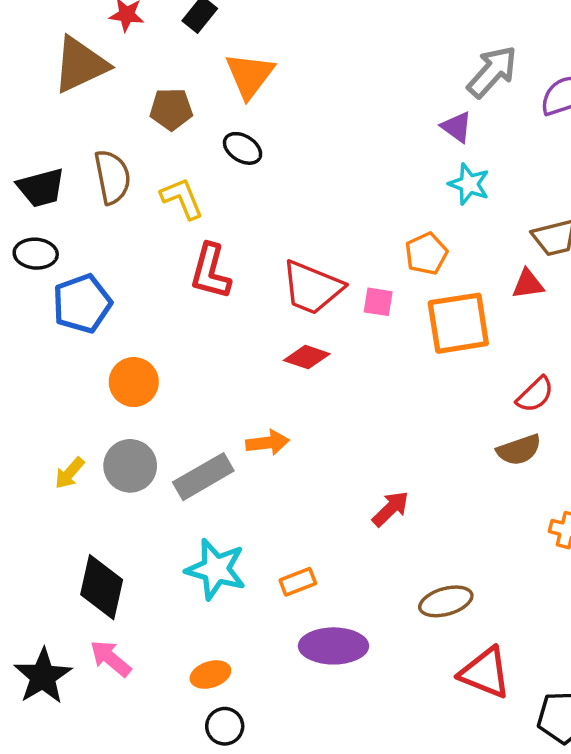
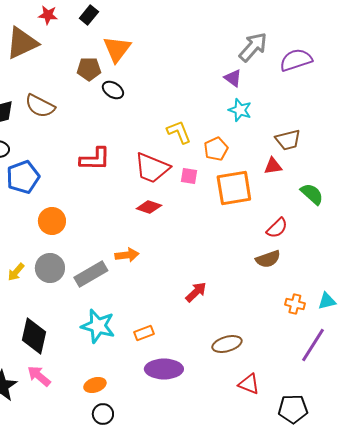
brown pentagon: (171, 109) -> (89, 69), moved
brown semicircle: (112, 177) -> (40, 106), turned 128
yellow L-shape: (182, 198) -> (179, 132), moved
red L-shape: (210, 271) -> (95, 159), turned -104
red triangle: (485, 673) -> (249, 384), size x0.7

